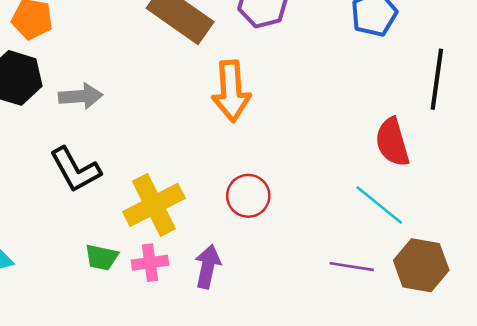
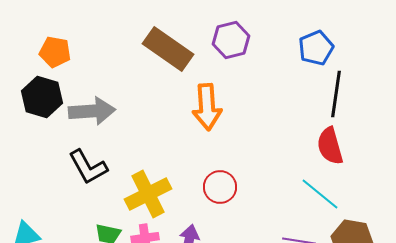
black line: (437, 79) -> (336, 94), moved
gray arrow: (81, 96) -> (92, 111), size x1.4

